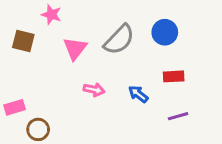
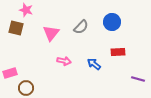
pink star: (51, 15) -> (26, 10), moved
gray semicircle: (119, 40) -> (81, 27), size x0.7
purple line: (178, 116) -> (138, 79), moved, turned 32

